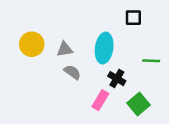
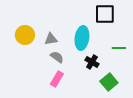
black square: (133, 18) -> (105, 14), size x1.5
pink rectangle: (100, 100) -> (57, 79), moved

